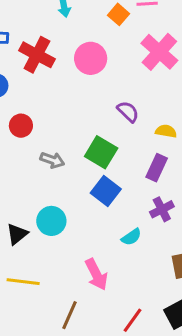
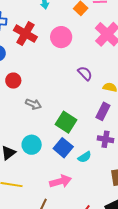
green square: (101, 152) -> (66, 122), moved
blue square: (106, 191) -> (63, 148), moved
purple cross: (162, 209) -> (105, 139), turned 35
pink arrow: (96, 274) -> (60, 181), turned -80

